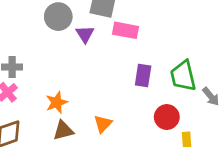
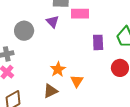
gray circle: (58, 17) -> (24, 31), moved
orange star: (57, 102) -> (58, 69), moved

